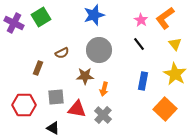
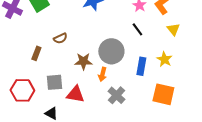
gray circle: (99, 50) -> (111, 51), moved
yellow star: (175, 74) -> (164, 59), moved, size x0.7
orange square: (165, 109) -> (163, 94), turned -30
gray cross: (103, 115) -> (116, 95), moved

